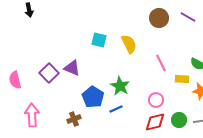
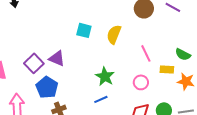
yellow semicircle: (129, 44) -> (114, 34), turned -132
blue pentagon: (93, 97) -> (47, 87), moved
pink circle: (156, 100) -> (141, 82), moved

